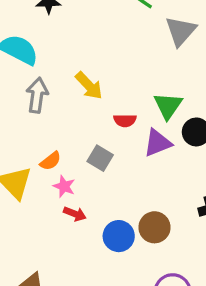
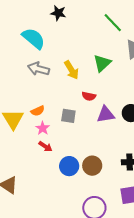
gray arrow: (37, 95) -> (39, 69), turned -95
green triangle: (168, 106) -> (102, 63), moved
gray square: (100, 158) -> (68, 116), turned -35

